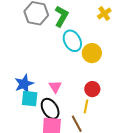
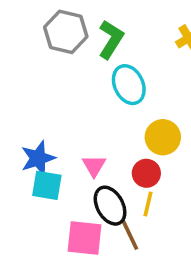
yellow circle: (92, 53) -> (163, 137), moved
red circle: (92, 89) -> (146, 173), moved
black ellipse: (50, 109) -> (110, 206), moved

